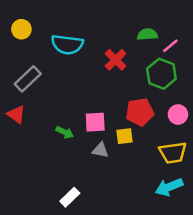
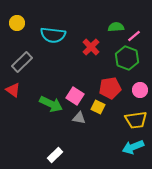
pink square: (95, 122) -> (75, 96), turned 36
green arrow: (65, 132) -> (51, 104), size x1.6
yellow square: (124, 136) -> (98, 107), turned 32

